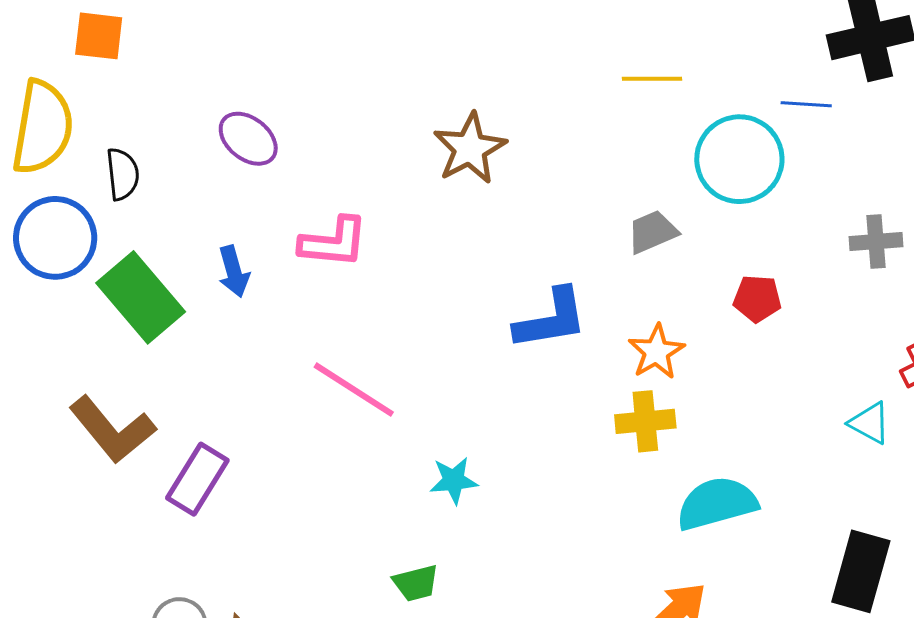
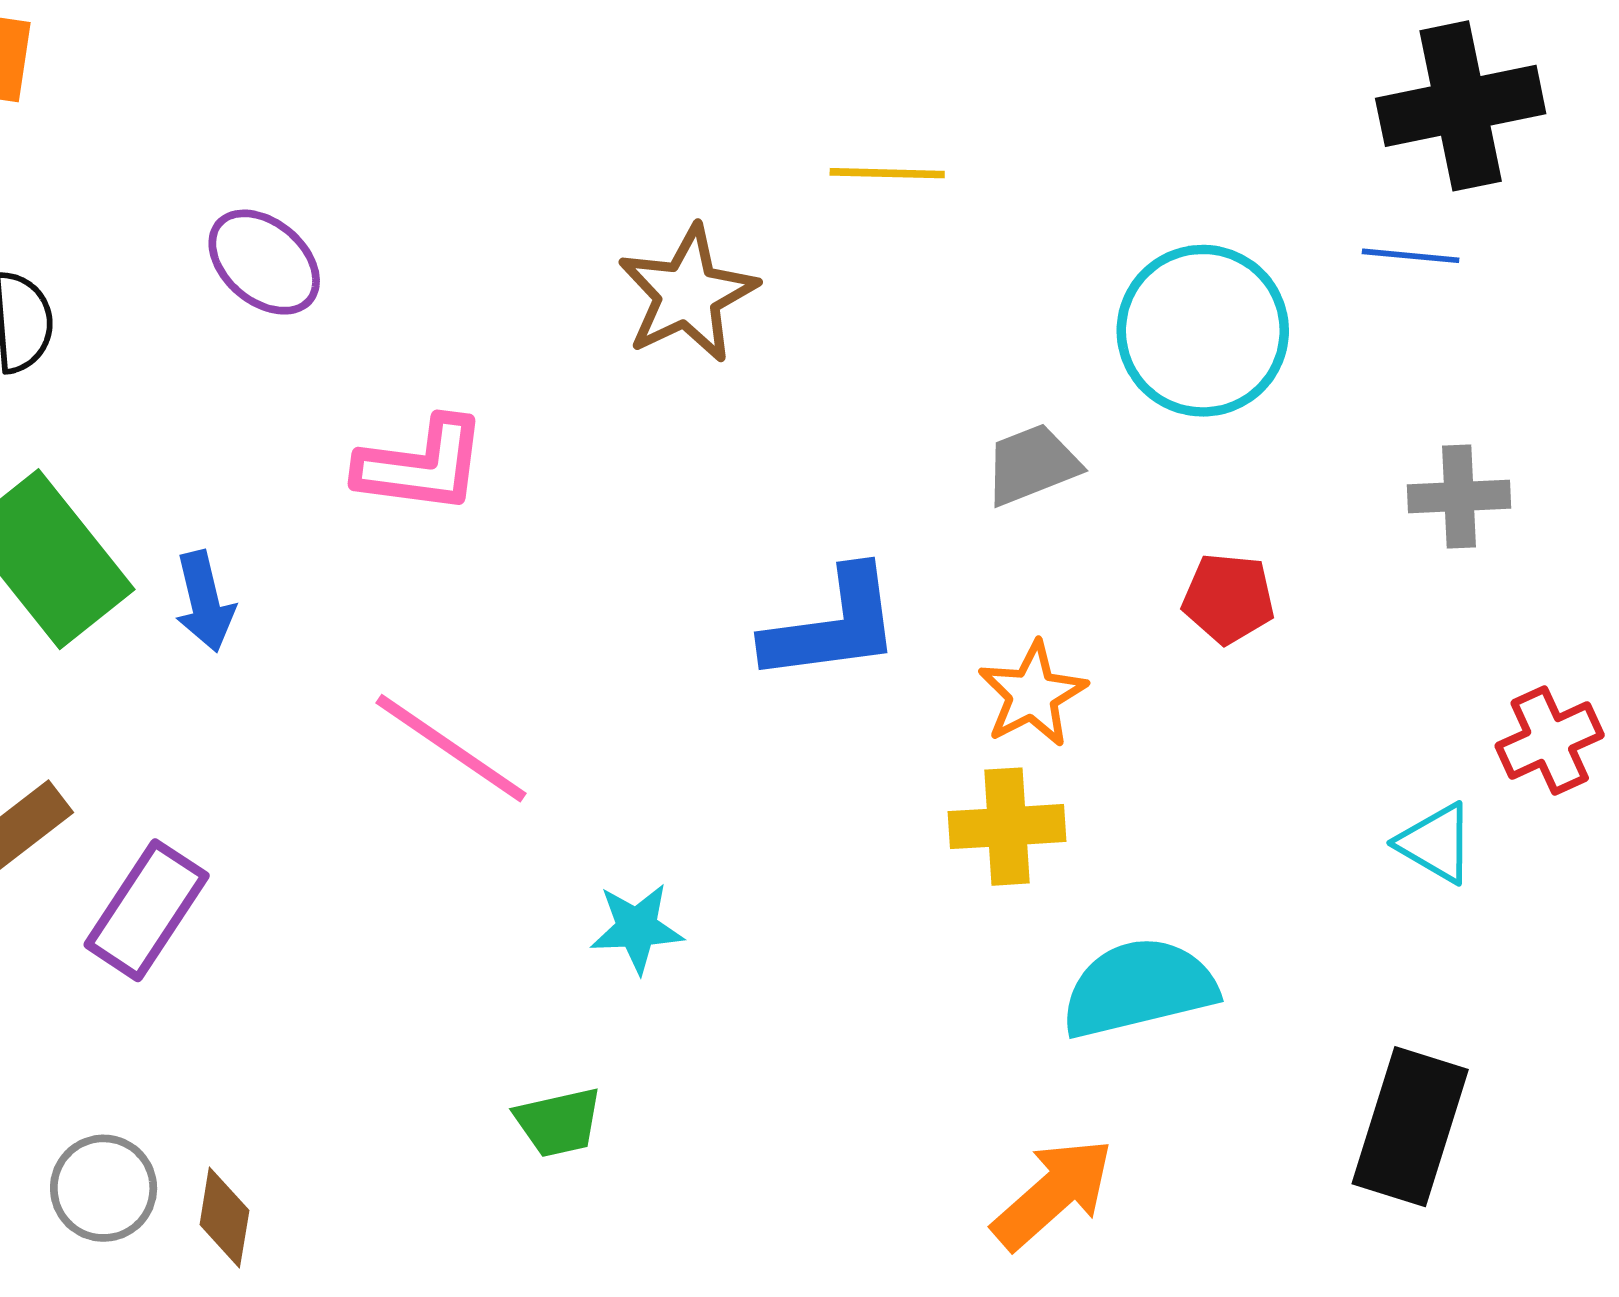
yellow line: (652, 79) -> (887, 173), moved
blue line: (806, 104) -> (1411, 256), moved
blue arrow: (234, 271) -> (205, 601), moved

